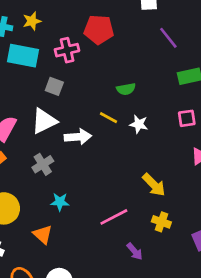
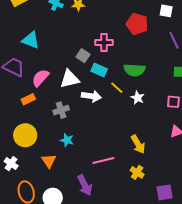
red pentagon: (99, 30) -> (137, 24), moved
pink cross: (67, 50) -> (104, 42), moved
cyan rectangle: (23, 56) -> (99, 70), moved, size x0.7
green semicircle: (126, 89) -> (134, 70), size x1.5
purple arrow: (135, 251) -> (85, 185), moved, size x1.5

